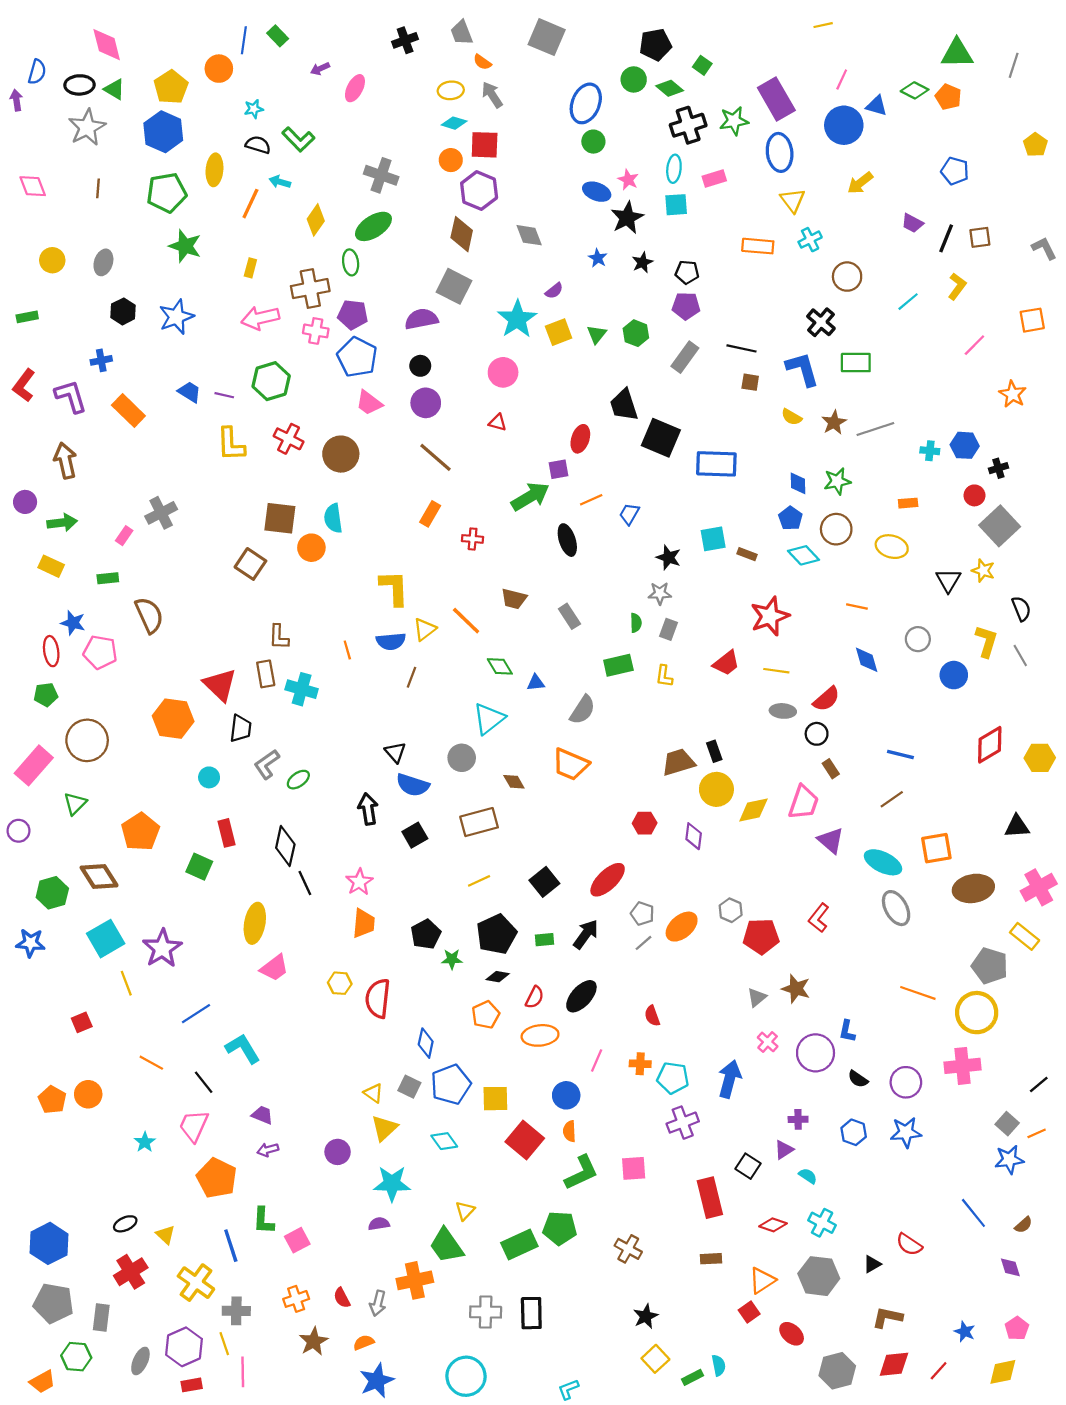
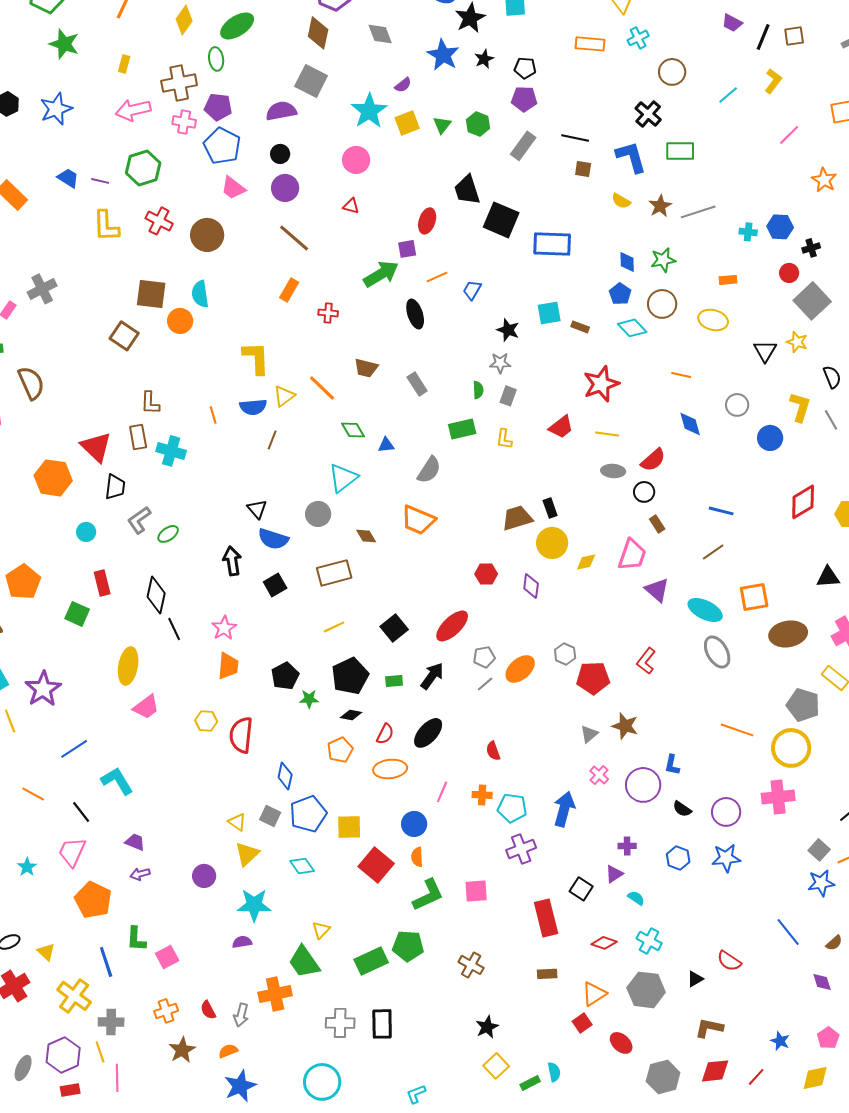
blue star: (598, 258) -> (443, 55), size x1.8
yellow diamond: (753, 810) -> (586, 562), size x0.7
gray pentagon: (642, 913) -> (484, 657), turned -30

